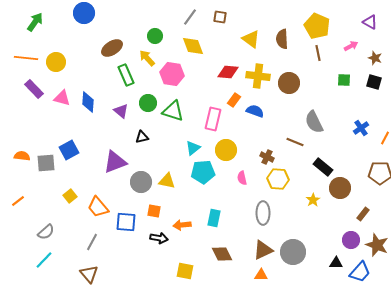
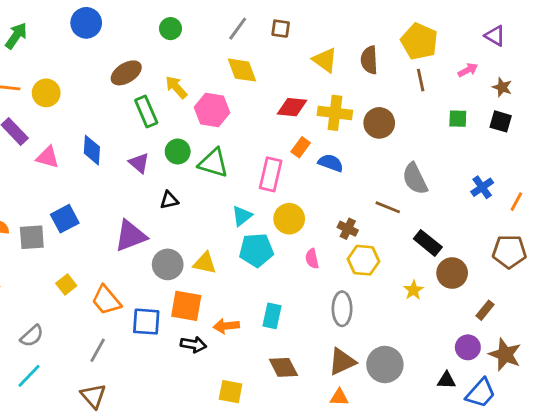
green circle: (155, 36) -> (171, 29), moved
pink triangle: (62, 98) -> (48, 157), moved
orange square: (154, 211) -> (186, 306), size x1.6

